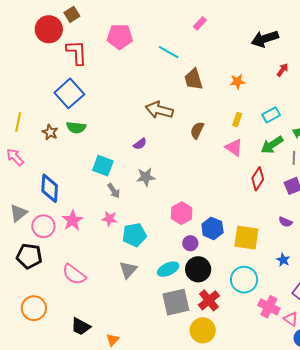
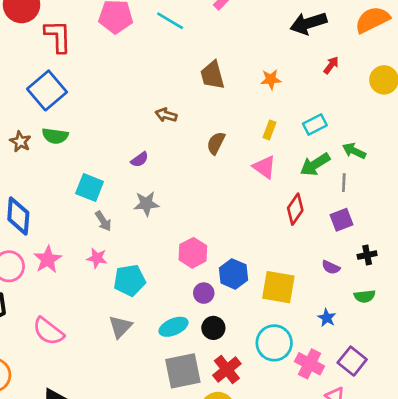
cyan line: (169, 52) -> (170, 21), moved
brown arrow: (159, 110) -> (166, 115), size x0.6
black circle: (198, 269) -> (213, 328), size x0.7
pink cross: (269, 307) -> (310, 364), moved

